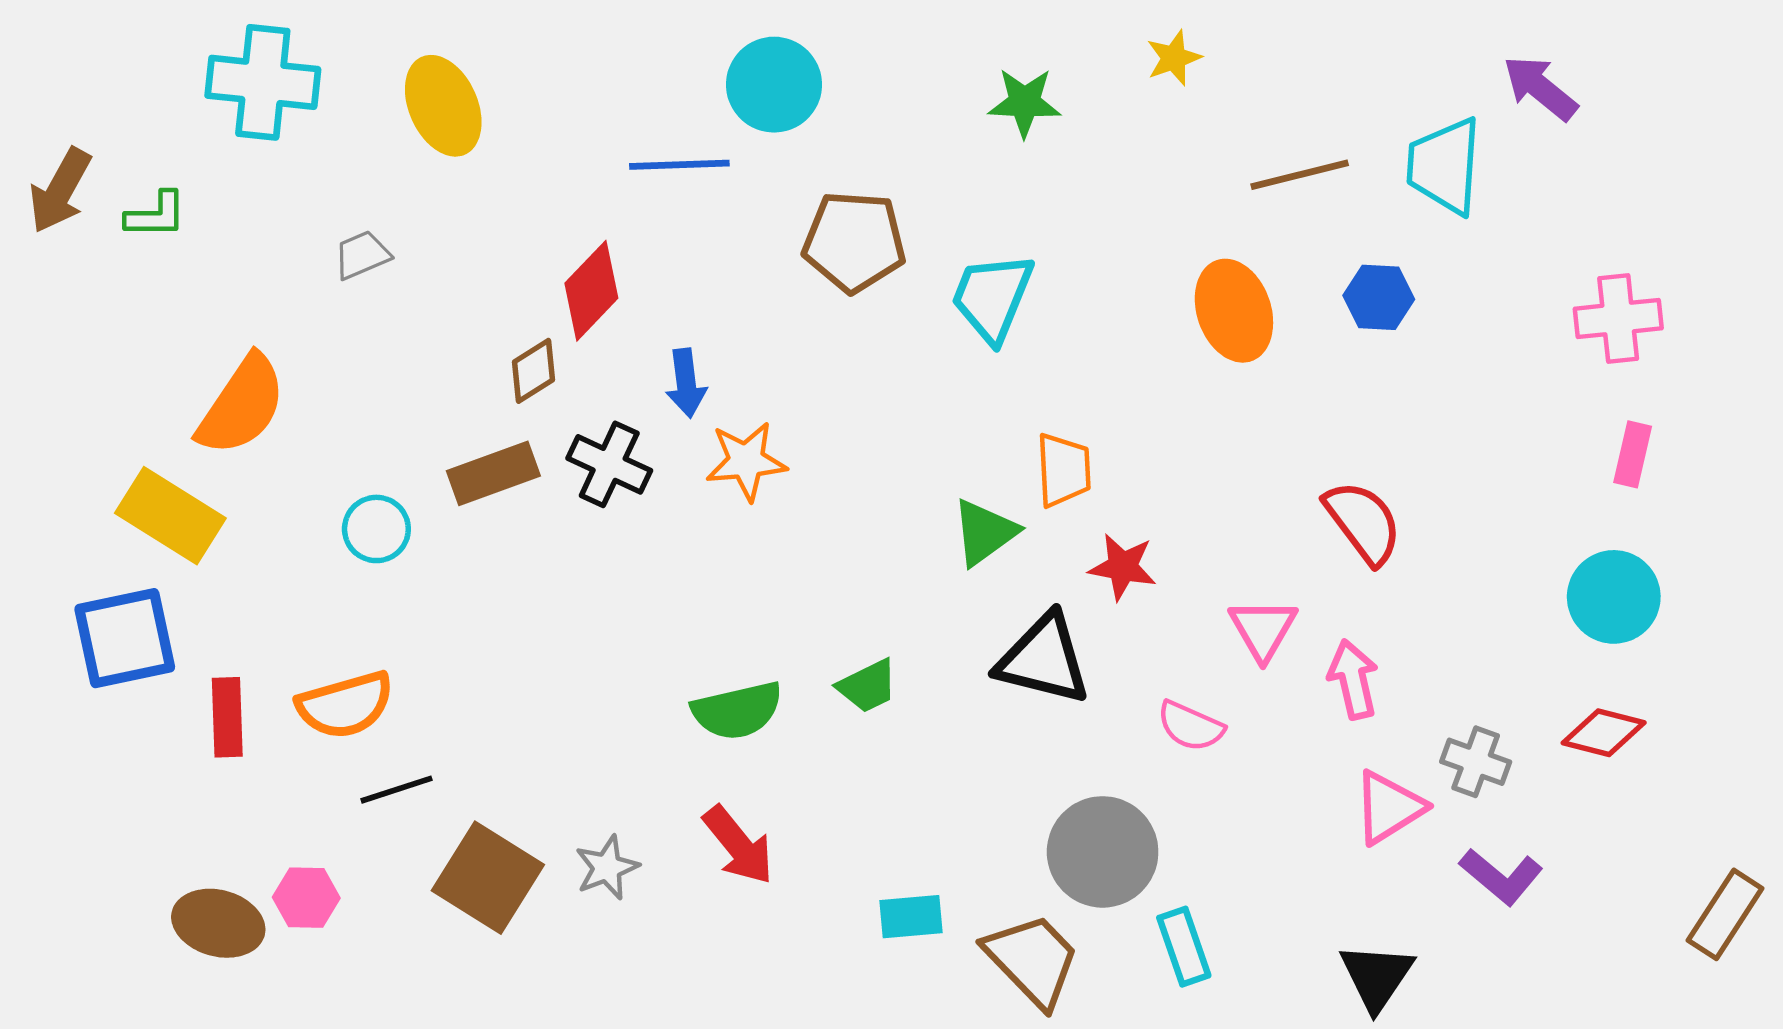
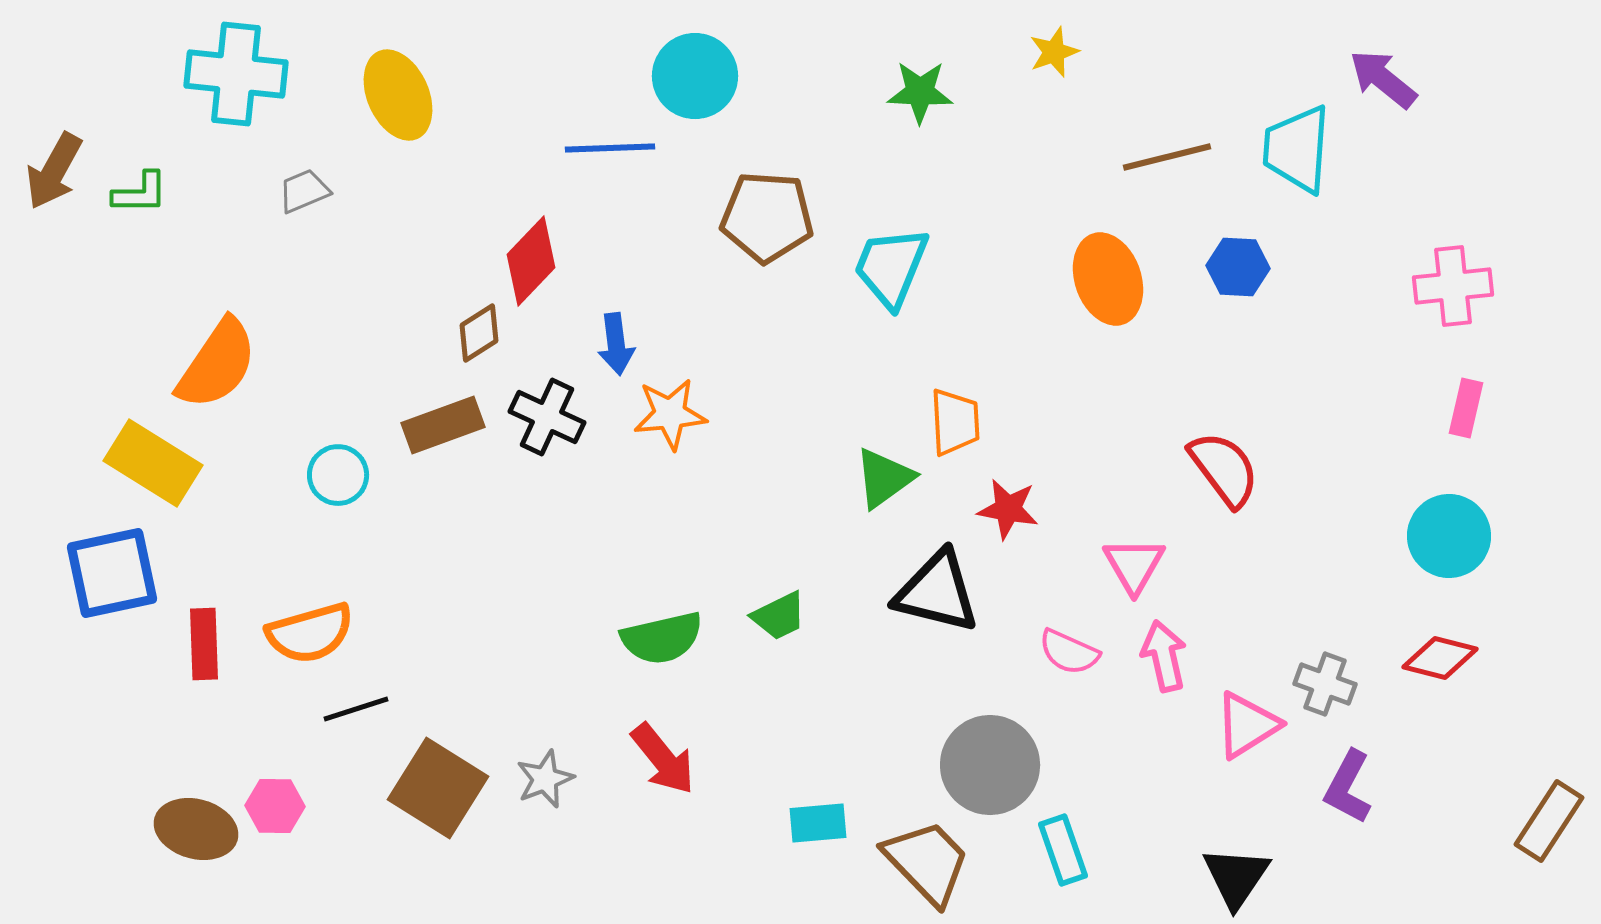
gray trapezoid: (362, 255) -> (304, 191), moved
pink arrow: (1353, 679) -> (1164, 656), moved
purple L-shape: (1501, 876) -> (1348, 787), turned 78

